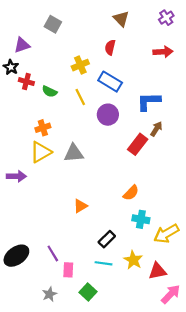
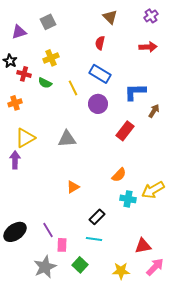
gray square: (53, 24) -> (48, 22), turned 35
purple triangle: (22, 45) -> (19, 32), moved
yellow cross: (80, 65) -> (51, 58), moved
orange cross: (43, 128) -> (15, 103), moved
brown arrow: (156, 129) -> (154, 111), moved
yellow triangle: (41, 152) -> (25, 138), moved
purple arrow: (16, 176) -> (15, 160), turned -90
yellow arrow: (166, 234) -> (153, 190), moved
yellow star: (133, 260) -> (121, 271), moved, turned -30
gray star: (49, 294) -> (45, 267), size x1.6

